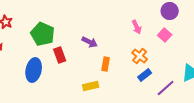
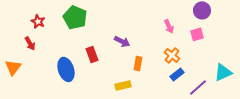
green pentagon: (43, 34) -> (75, 17), moved
pink square: (165, 35) -> (197, 34), turned 32
blue ellipse: (34, 70) -> (66, 69), turned -30

